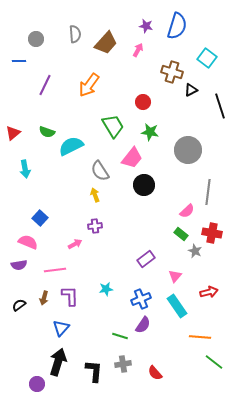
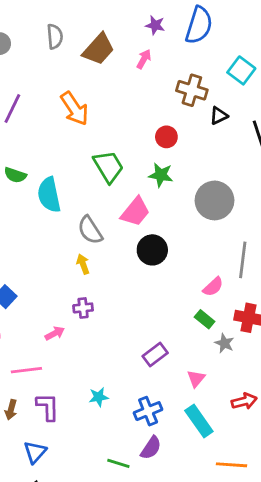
orange arrow: (89, 85) -> (75, 109), turned -70
red circle: (143, 102) -> (166, 137), moved
cyan semicircle: (71, 146) -> (49, 195), turned -75

